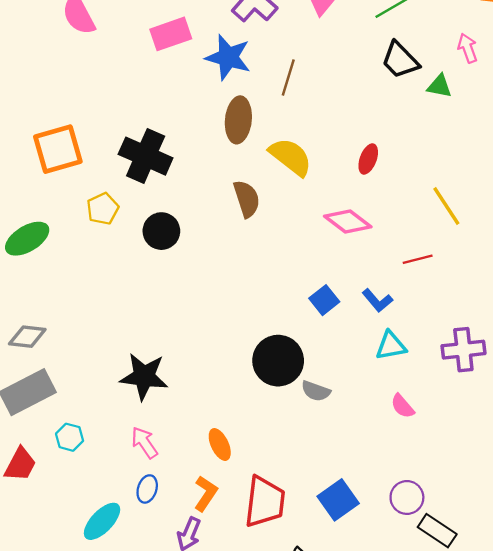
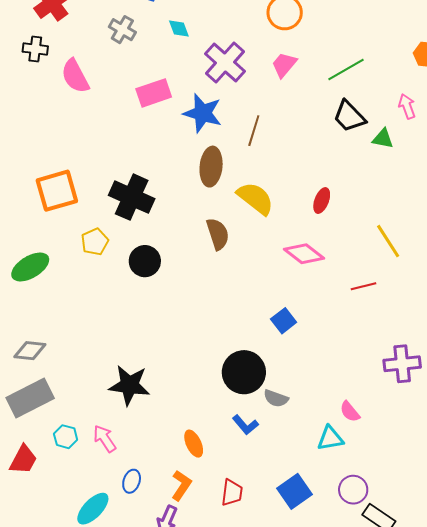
blue L-shape: (377, 300) -> (245, 425), moved
cyan triangle: (391, 346) -> (330, 438), moved
pink arrow: (144, 443) -> (105, 439), moved
red trapezoid: (265, 502) -> (232, 493), size x0.6

